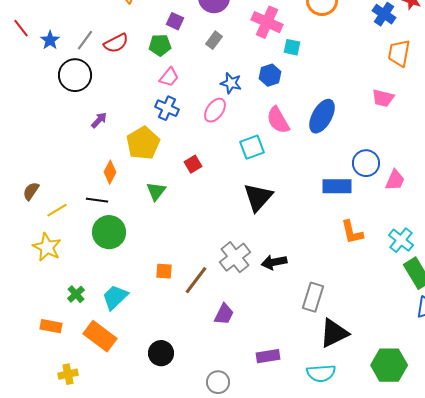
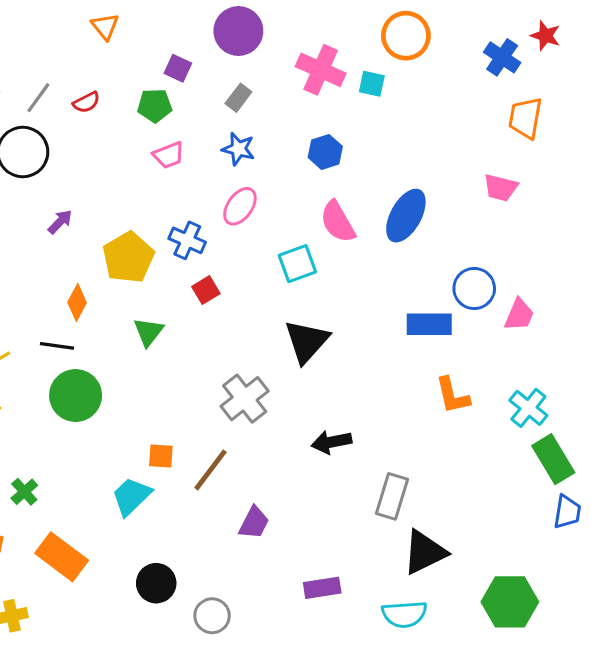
red semicircle: (116, 43) -> (86, 102), size x0.7
cyan square: (292, 47) -> (372, 84), moved
pink trapezoid: (169, 77) -> (169, 155), turned 30
blue star: (231, 83) -> (238, 149), moved
blue cross: (167, 108) -> (187, 240), moved
gray cross: (235, 257) -> (245, 399), moved
cyan trapezoid: (115, 297) -> (131, 496), moved
gray circle: (218, 382) -> (212, 616), moved

